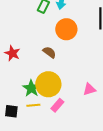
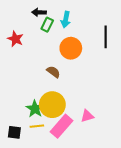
red star: (12, 53) -> (15, 39), moved
pink triangle: (89, 89) -> (87, 116), moved
pink rectangle: (57, 105) -> (62, 126), size x1.6

